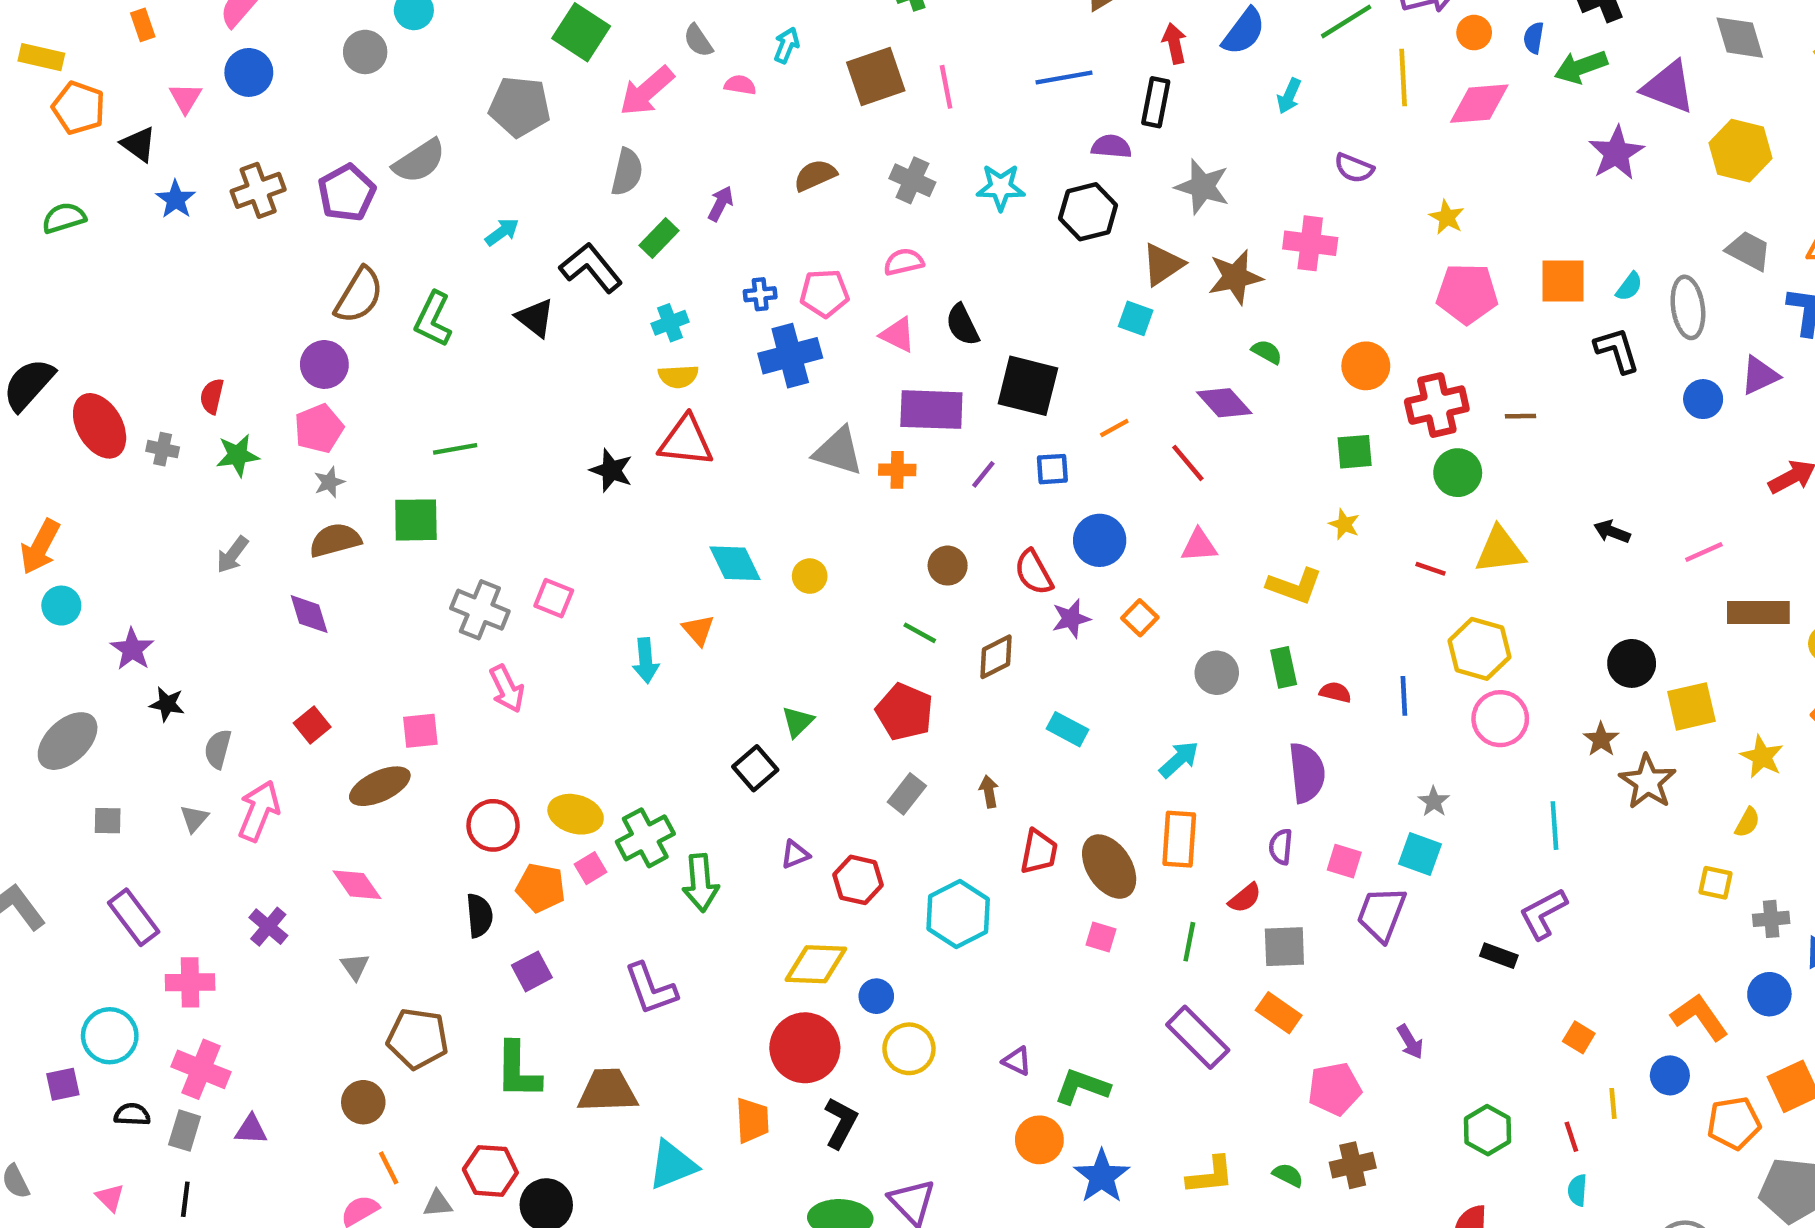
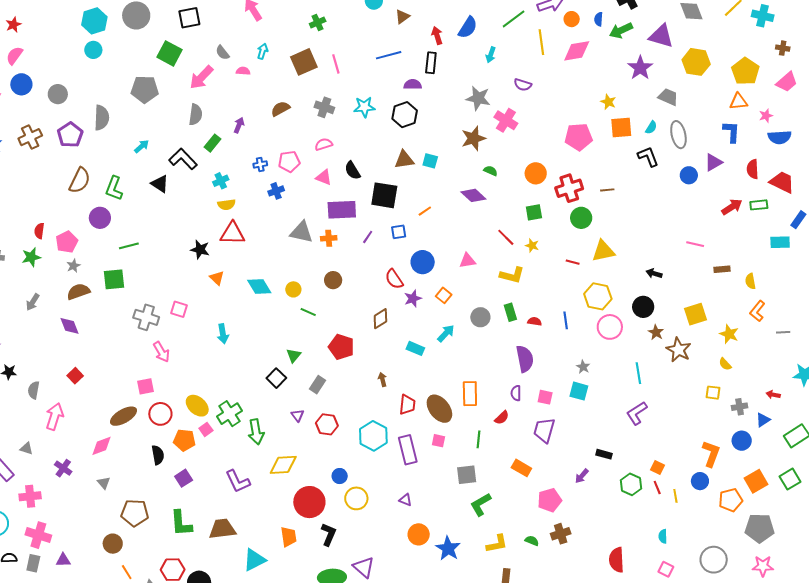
gray circle: (365, 52) -> (58, 94), moved
gray semicircle: (419, 161) -> (102, 118), turned -50
gray star: (1202, 187) -> (478, 98), moved
yellow star: (1447, 217) -> (608, 102), moved
pink cross: (1310, 243) -> (506, 120), turned 30
gray trapezoid: (1749, 251) -> (668, 97), moved
brown triangle: (1163, 264) -> (404, 160), moved, turned 30
blue cross: (790, 356) -> (276, 191), size x0.6
purple circle: (324, 364) -> (100, 218), moved
red semicircle: (212, 396) -> (39, 231), moved
red line: (1188, 463) -> (506, 237), moved
black arrow: (1612, 532) -> (654, 273), moved
pink line: (1704, 552) -> (695, 244), turned 42
brown circle: (948, 566) -> (333, 280), moved
brown rectangle: (1758, 612) -> (722, 269), size x0.6
orange triangle: (698, 630) -> (217, 278), moved
green line: (920, 633) -> (308, 312), moved
black circle: (1632, 663) -> (643, 307), moved
pink square: (420, 731) -> (146, 386), moved
cyan arrow: (1179, 759) -> (446, 333), moved
brown ellipse: (380, 786) -> (123, 416), moved
gray rectangle: (907, 794) -> (318, 385), moved
yellow ellipse: (576, 814) -> (197, 406), turned 30
gray triangle: (194, 819) -> (27, 448), moved, turned -48
yellow semicircle: (1747, 822) -> (725, 364), turned 112
purple triangle: (795, 854) -> (298, 415), turned -40
pink diamond: (357, 885) -> (101, 446), turned -70
purple trapezoid: (1381, 914) -> (544, 430), moved
gray square: (1284, 947) -> (467, 475), moved
black rectangle: (1499, 956) -> (604, 454), moved
yellow diamond: (816, 964) -> (283, 465), moved
orange L-shape: (1700, 1017) -> (711, 454), turned 60
purple rectangle: (1198, 1037) -> (408, 450), moved, turned 36
purple arrow: (1410, 1042) -> (582, 476), turned 77
green L-shape: (1082, 1087) -> (481, 504), moved, turned -45
green hexagon: (1488, 1130) -> (631, 484), moved
red line: (1571, 1137) -> (657, 487), moved

